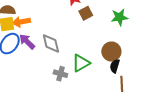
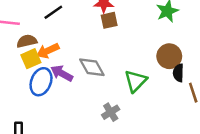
brown square: (86, 13) -> (109, 20), moved, turned 32
gray cross: (60, 74) -> (111, 112), moved, turned -32

